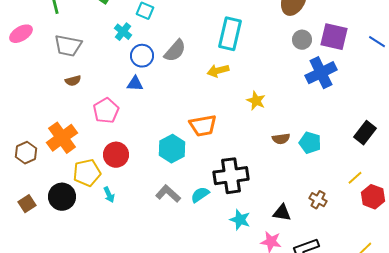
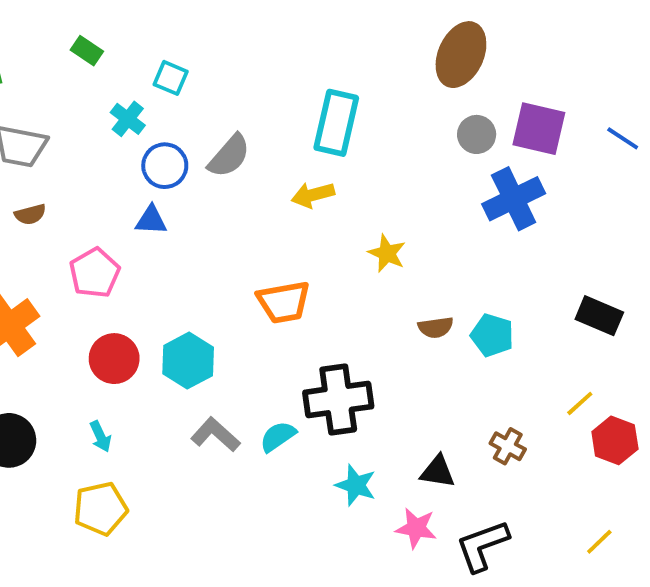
black rectangle: (365, 133) -> (599, 316), turned 75
cyan hexagon: (172, 149) -> (188, 361), moved
yellow pentagon: (87, 173) -> (100, 509), moved

